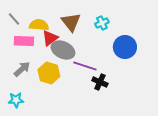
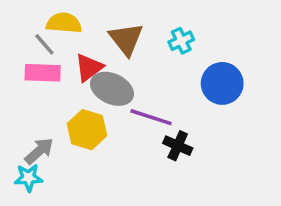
gray line: (14, 19) -> (44, 44), moved
yellow semicircle: (39, 25) -> (64, 23), moved
gray arrow: (22, 69) -> (39, 151), moved

